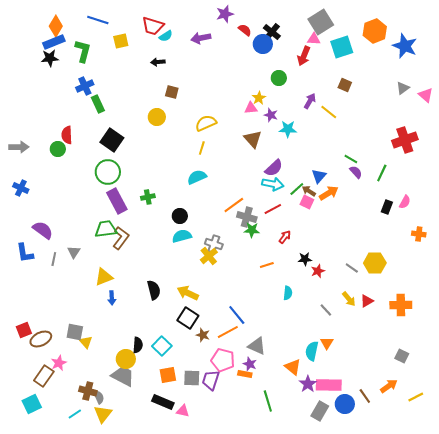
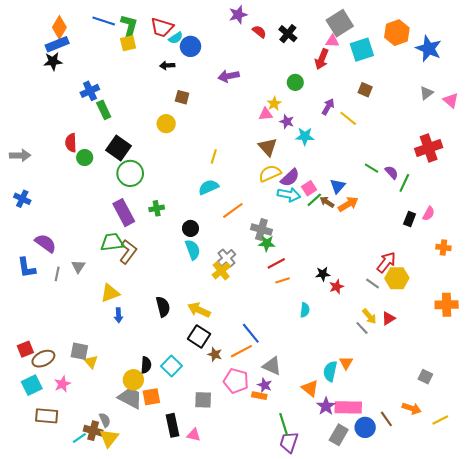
purple arrow: (201, 38) -> (229, 76), moved
blue circle: (263, 44) -> (190, 46), moved
green L-shape: (83, 51) -> (129, 26), moved
yellow semicircle: (206, 123) -> (270, 173), moved
green circle: (58, 149) -> (85, 158), moved
green circle: (108, 172) -> (130, 173), moved
purple semicircle: (356, 172) -> (392, 172), moved
pink square: (307, 202) -> (309, 188), moved, turned 32
orange line: (234, 205) -> (233, 210), moved
red line: (273, 209) -> (276, 263), moved
cyan semicircle: (182, 236) -> (193, 250), turned 84
red arrow: (285, 237) -> (386, 262), moved, size x1.5
gray cross: (214, 244) -> (226, 258), turned 30
orange cross: (401, 305) -> (447, 305), moved
gray line: (326, 310) -> (362, 328), moved
orange square: (168, 375) -> (151, 397), moved
brown rectangle: (44, 376) -> (47, 416), moved, turned 60
purple trapezoid: (211, 380) -> (289, 442), moved
orange arrow: (389, 386) -> (412, 408), turned 54
brown cross: (88, 391) -> (93, 431), moved
black rectangle: (163, 402) -> (173, 425), turned 55
cyan square: (32, 404) -> (32, 385), moved

